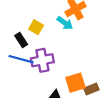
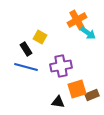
cyan arrow: (65, 23) -> (88, 33), moved
purple cross: (42, 60) -> (61, 66), moved

